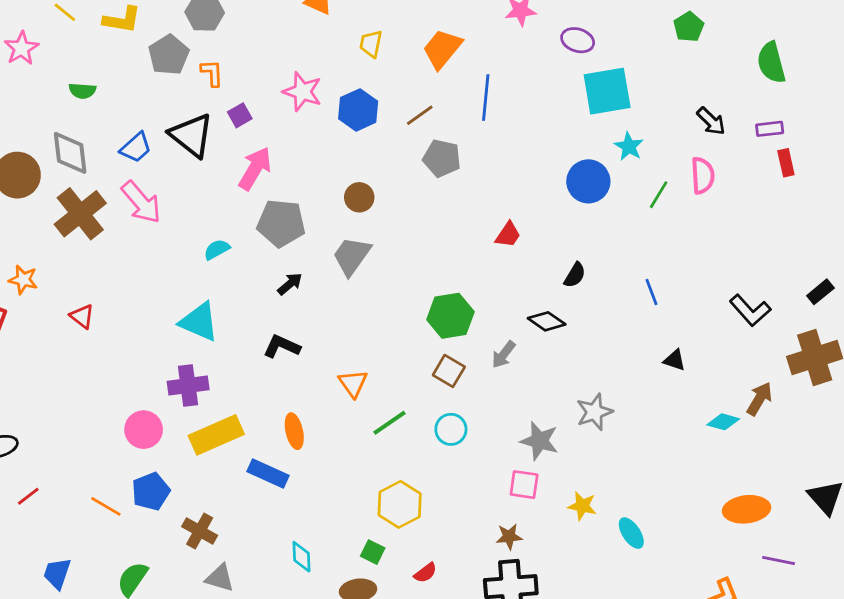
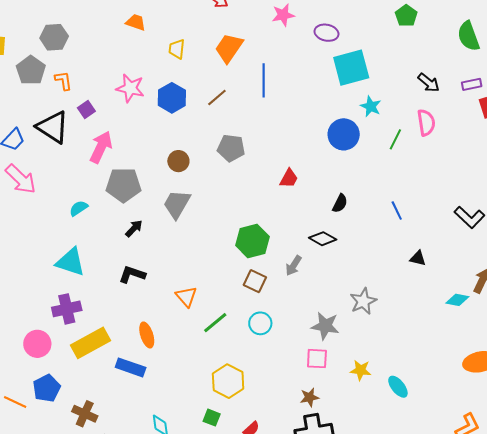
gray pentagon: (442, 158) -> (231, 148), moved

